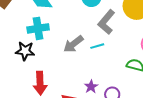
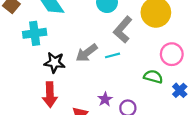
cyan cross: (38, 28) -> (35, 33), moved
black star: (25, 51) -> (55, 62), moved

